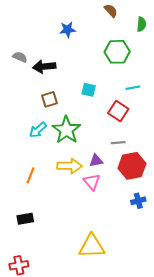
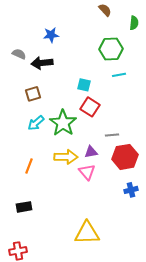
blue star: (67, 30) -> (51, 35), moved
cyan line: (133, 88) -> (119, 75), moved
brown square: (50, 99) -> (33, 94), moved
red square: (118, 111) -> (90, 107), moved

